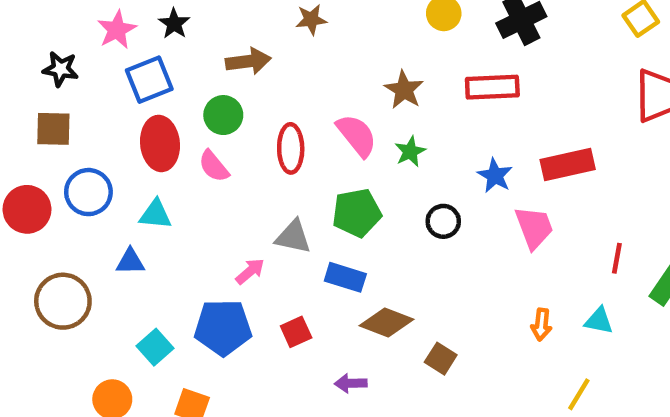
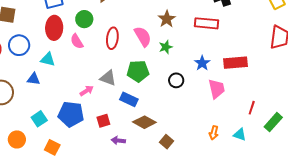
purple arrow: (351, 383) -> (118, 140), moved

